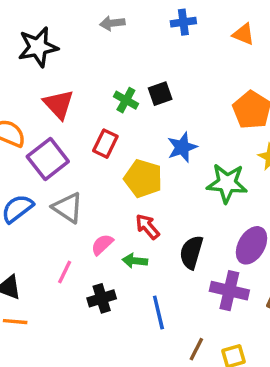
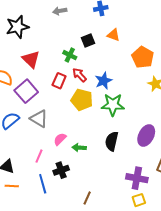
orange triangle: (243, 34) -> (113, 35), moved
black square: (160, 94) -> (88, 40), moved
green star: (227, 183) -> (113, 105), moved
red arrow: (147, 227) -> (79, 75), moved
purple cross: (229, 291) -> (137, 178), moved
blue line: (158, 312) -> (43, 184), moved
brown line: (196, 349) -> (87, 198), moved

